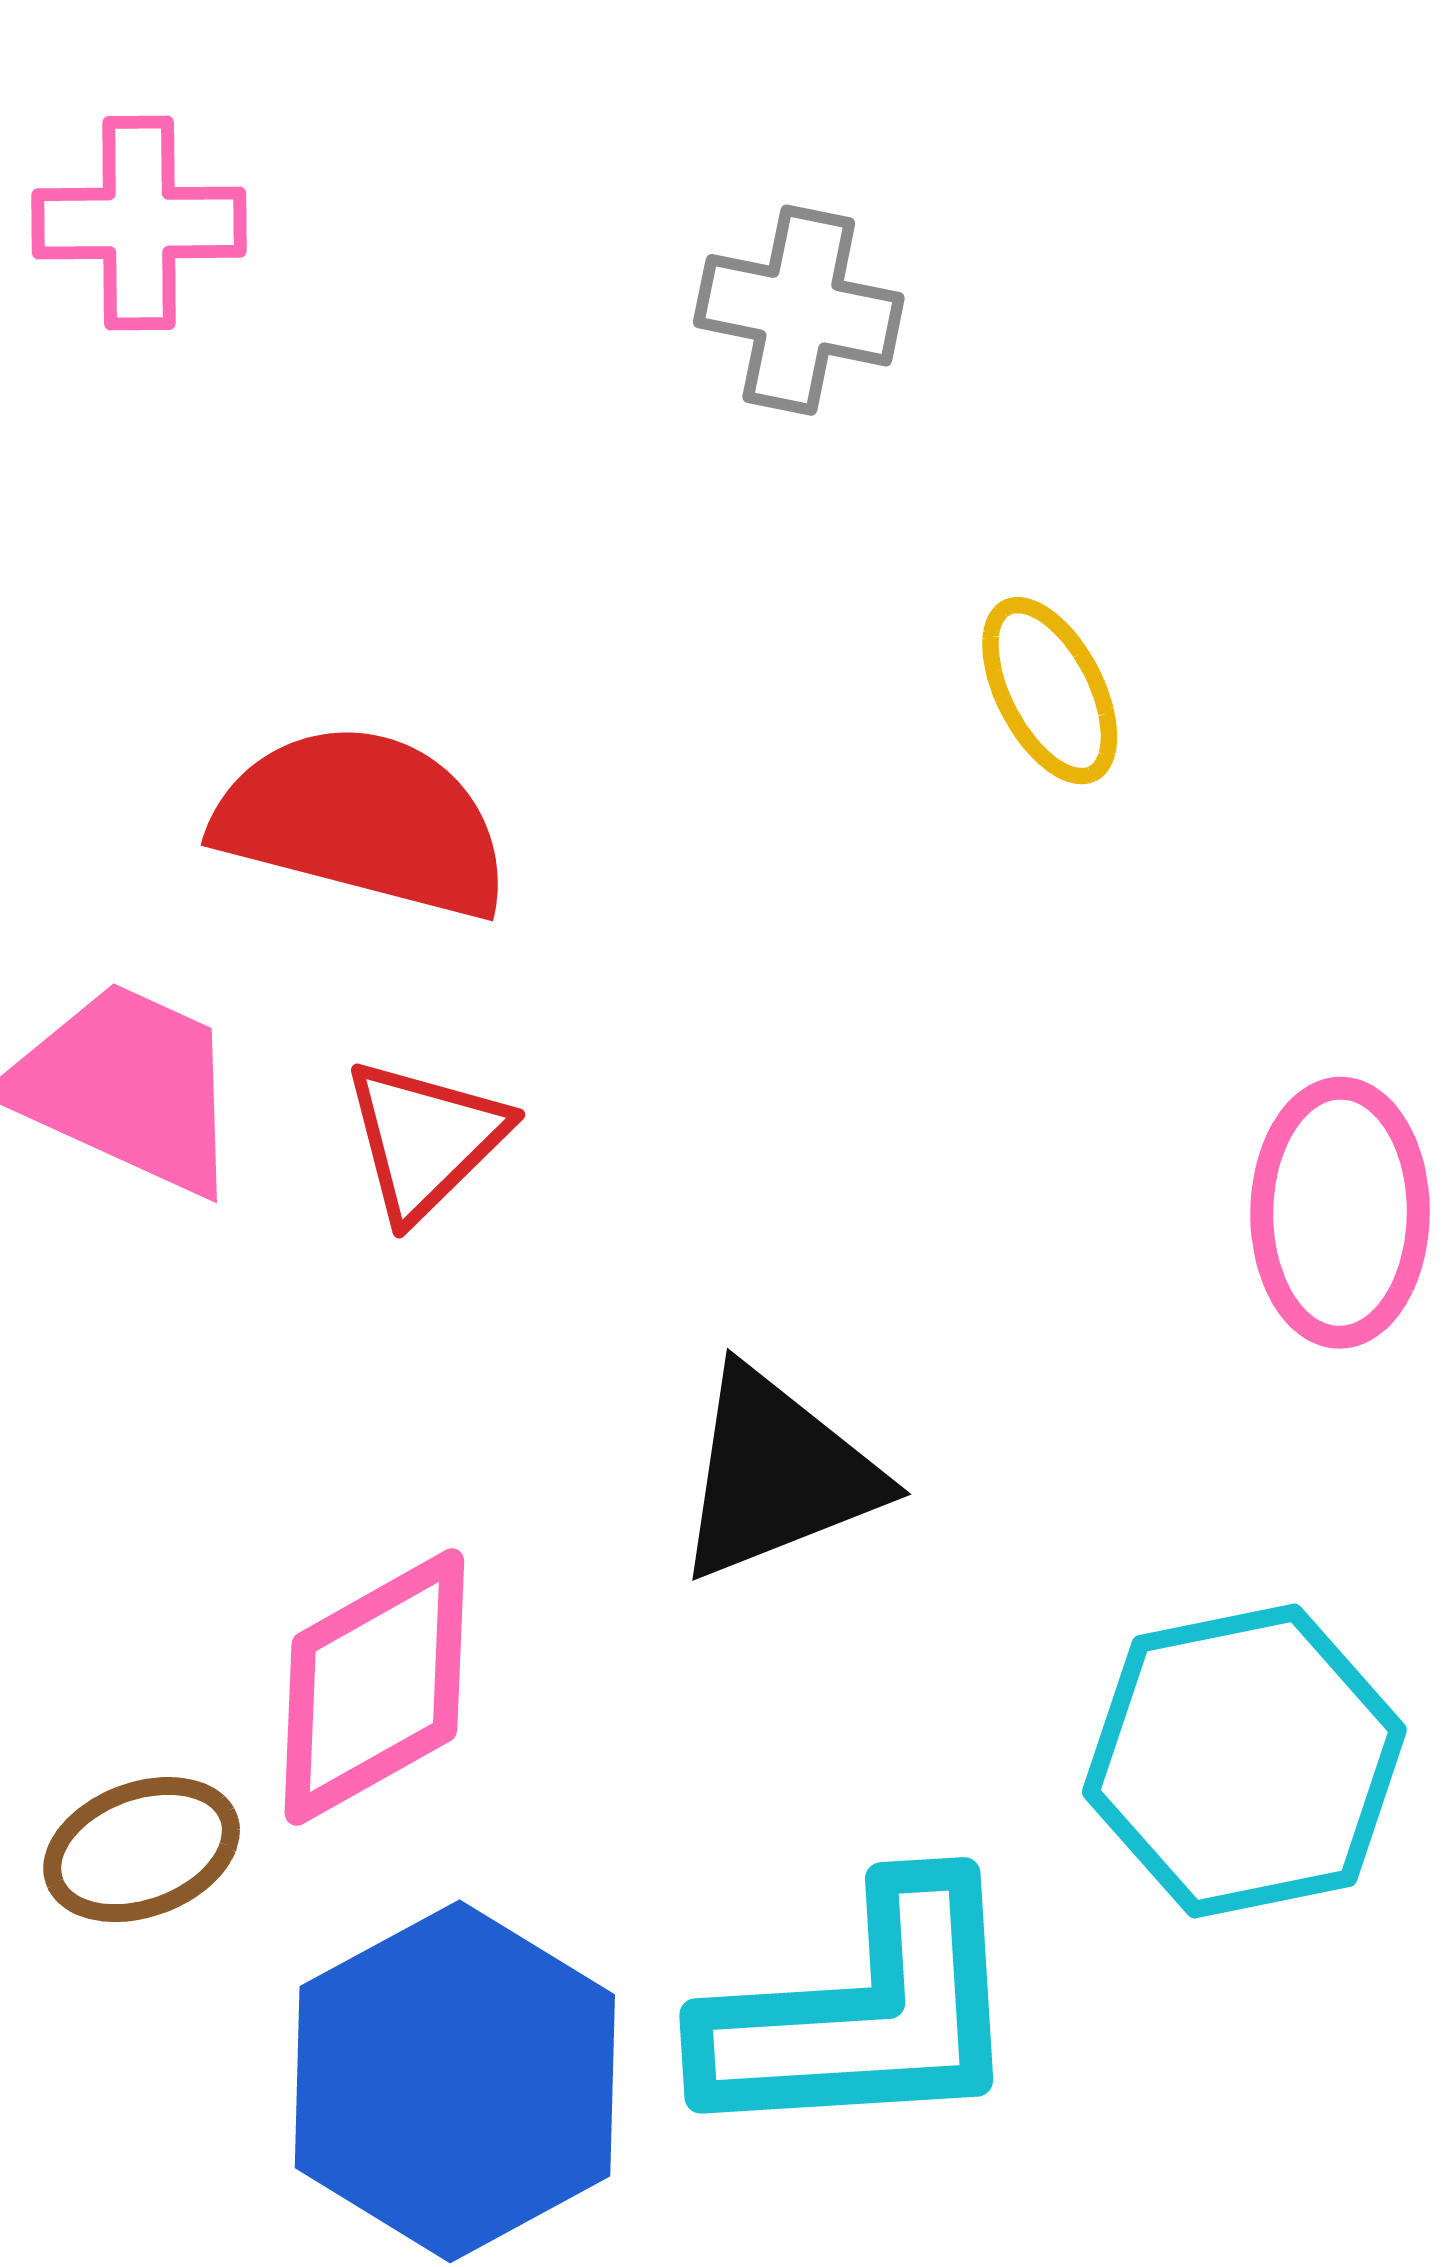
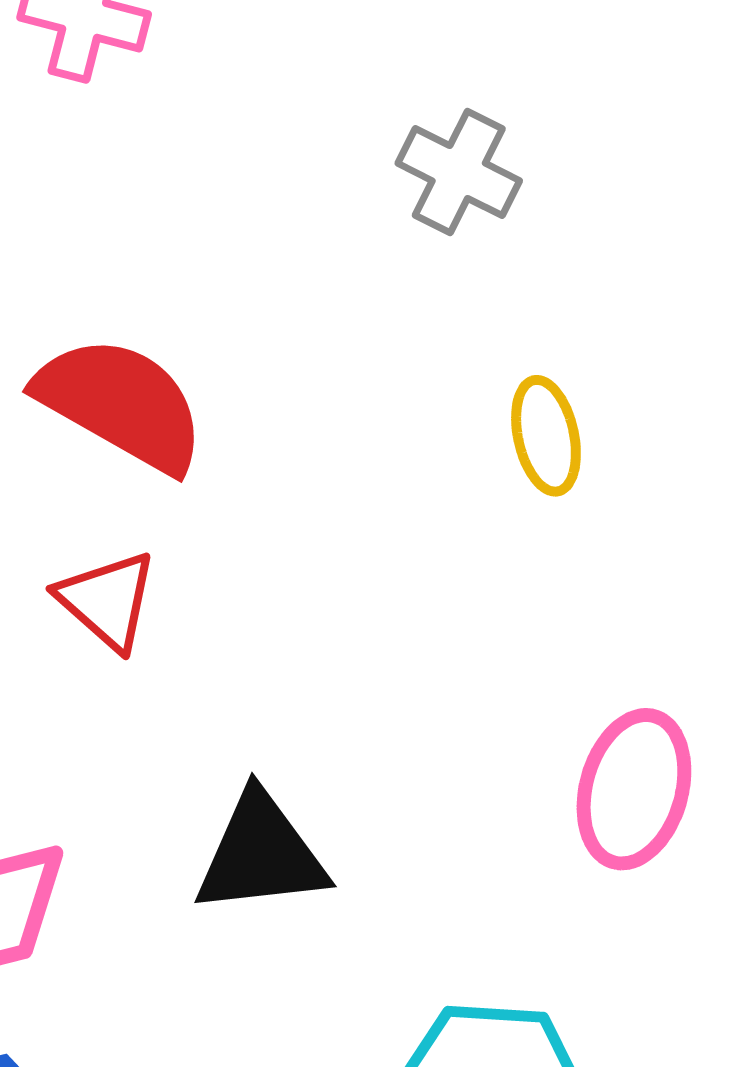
red triangle: (425, 1139) -> (107, 600), turned -49

